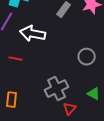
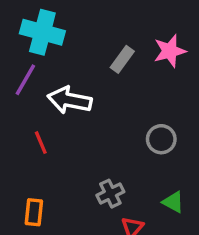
red line: (16, 59) -> (41, 143), turned 56
gray cross: (57, 89) -> (110, 194), size x0.7

